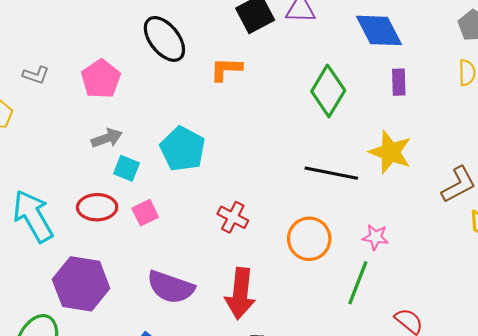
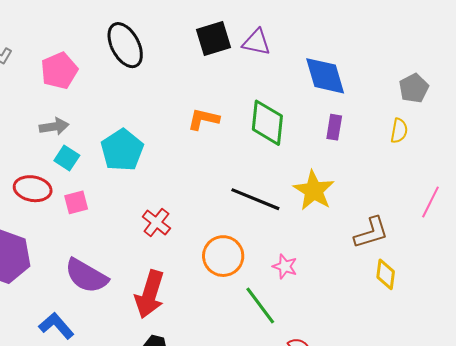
orange L-shape: (226, 69) -> (203, 119), moved
green diamond: (328, 91) -> (267, 123), turned -36
green line: (358, 283) -> (260, 306), turned -69

